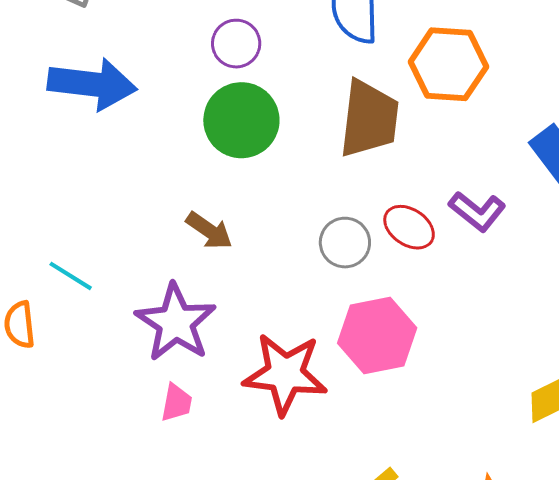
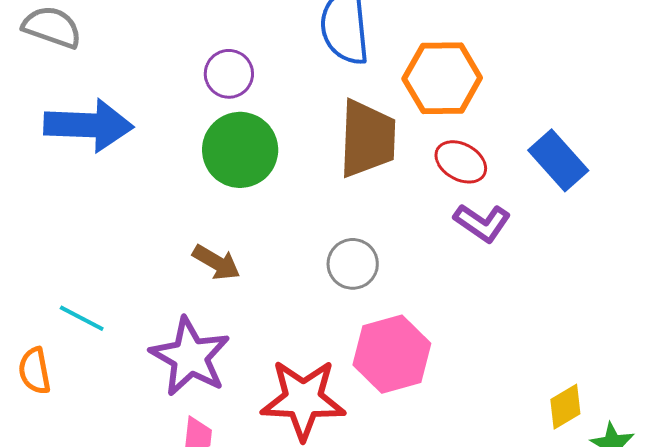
red ellipse: (409, 227) -> (461, 162), moved

